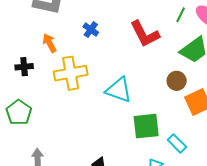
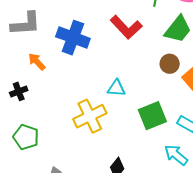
blue cross: (91, 30) -> (73, 38), size x2.0
yellow cross: (71, 73) -> (90, 116), moved
cyan triangle: (119, 90) -> (116, 88), size x0.7

